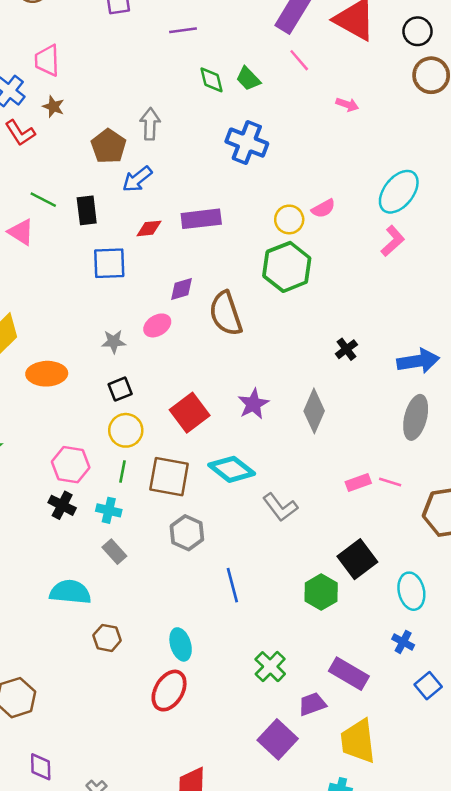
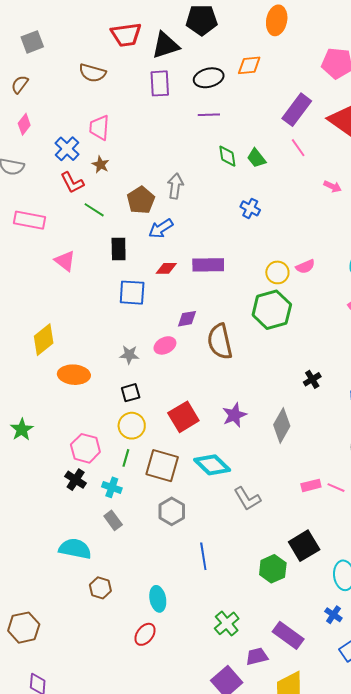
blue cross: (247, 143) -> (250, 208), size x0.6
green line: (43, 200) -> (94, 210), moved
red ellipse: (169, 691) -> (145, 634), size x0.7

